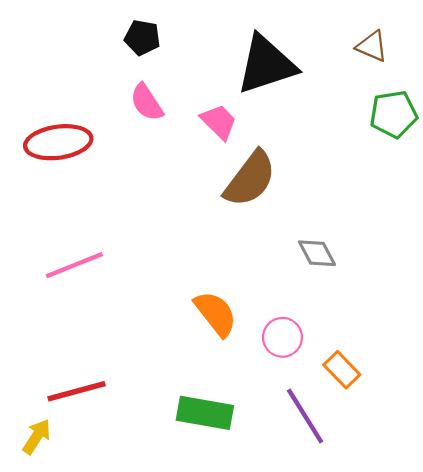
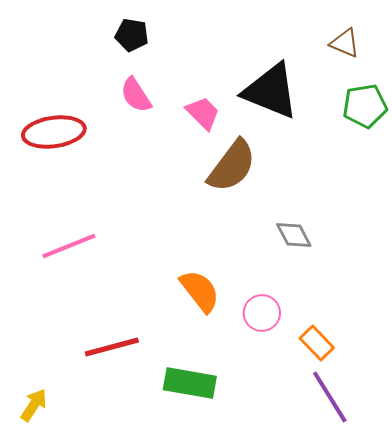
black triangle: (266, 65) -> (271, 91), moved, turned 40
red line: (77, 391) -> (112, 347), moved
purple line: (305, 416) -> (330, 397), moved

